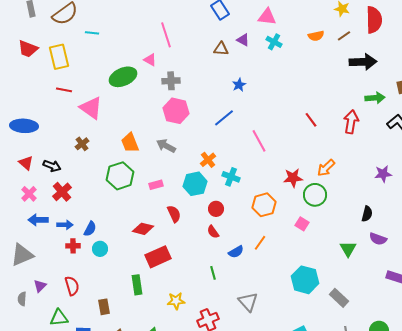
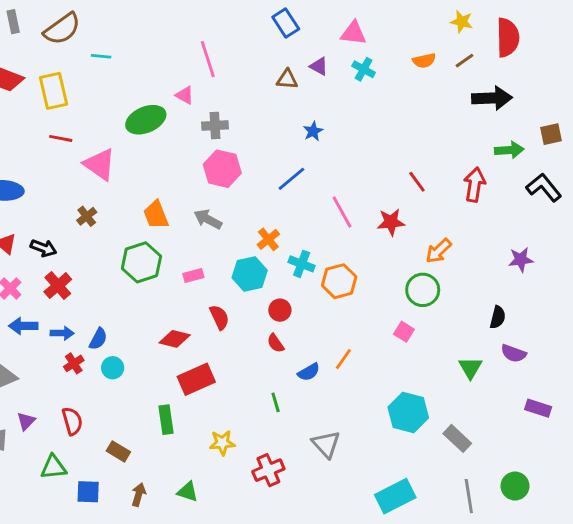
red star: (293, 178) -> (391, 222), moved
orange hexagon: (264, 205) -> (339, 281), moved
red cross: (73, 246) -> (74, 363), turned -32
brown rectangle: (104, 307) -> (118, 451), turned -49

